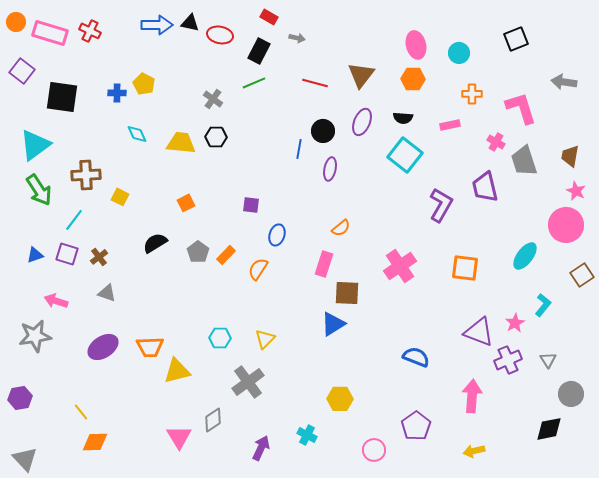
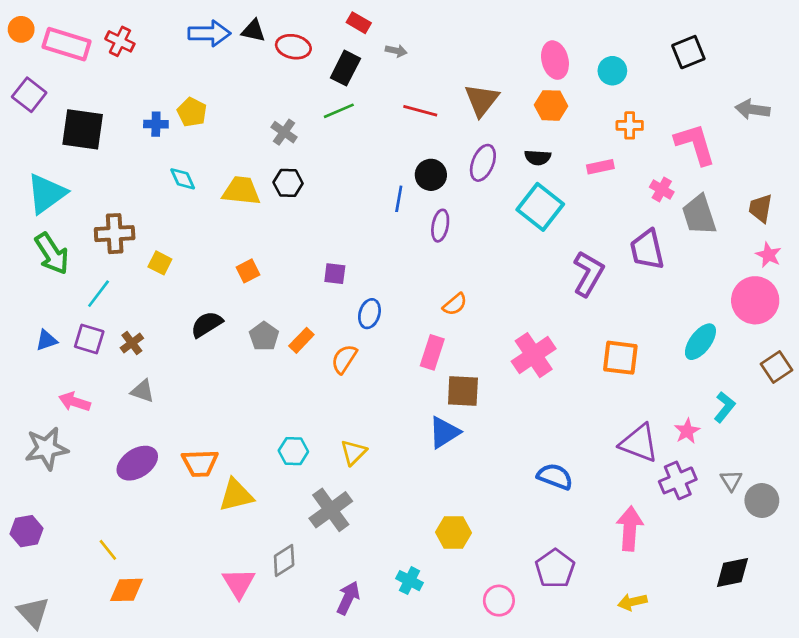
gray circle: (571, 394) -> (762, 500), moved

